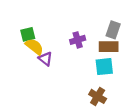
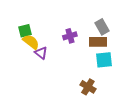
gray rectangle: (113, 30) -> (102, 27), turned -49
cyan square: (104, 67) -> (104, 60), moved

